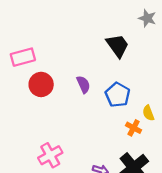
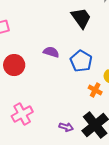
red circle: (41, 84) -> (14, 65), moved
purple semicircle: (83, 84) -> (51, 52), turned -49

